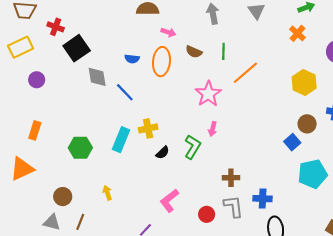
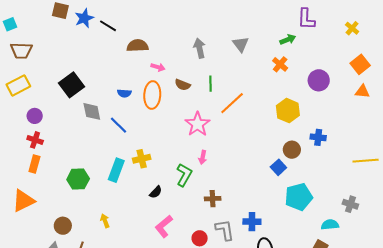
red cross: (56, 27) -> (35, 140), moved
black semicircle: (163, 153) -> (156, 192), moved
brown cross: (231, 178) -> (213, 199), moved

